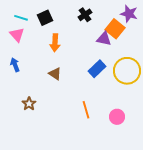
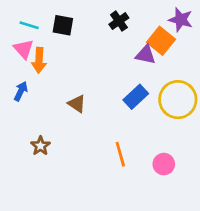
black square: (45, 18) -> (63, 25), turned 35
orange arrow: (55, 43) -> (39, 60), moved
blue arrow: (15, 65) -> (21, 91), turned 48

